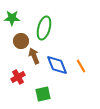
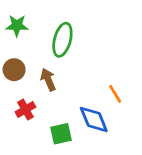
brown circle: (21, 41) -> (14, 70), moved
blue diamond: (57, 65) -> (94, 120), moved

